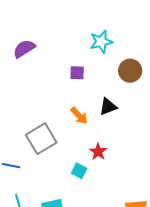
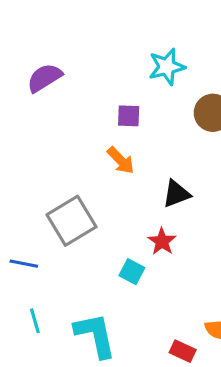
black triangle: (108, 107) -> (176, 194), moved
orange arrow: (79, 116) -> (121, 160), moved

